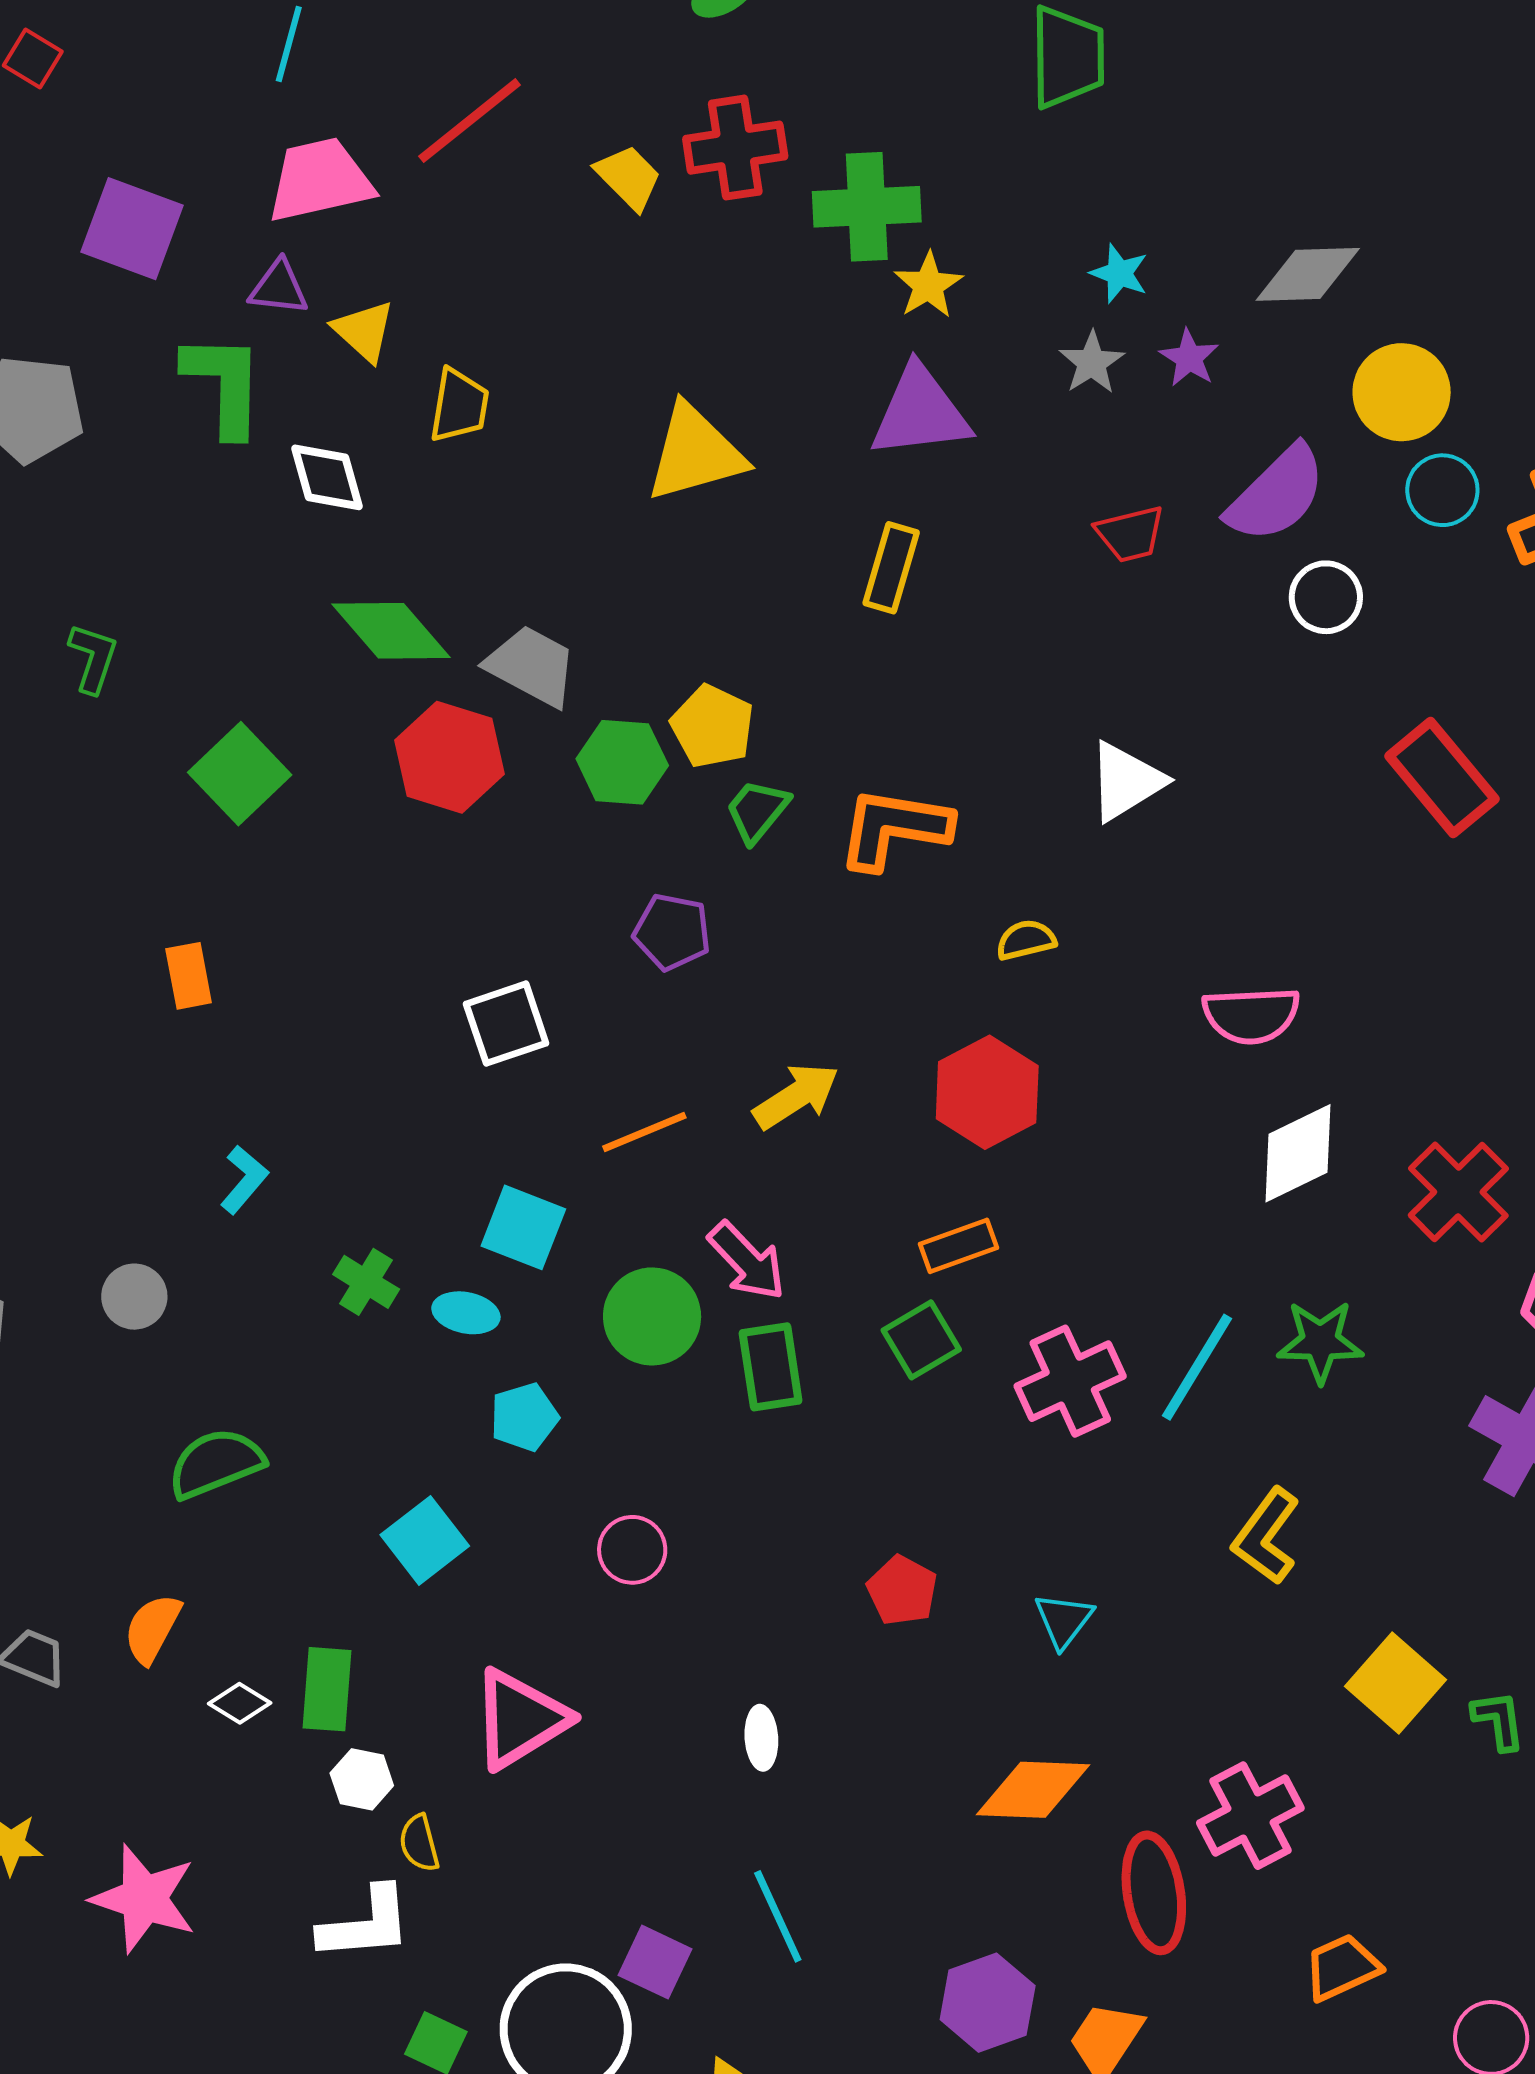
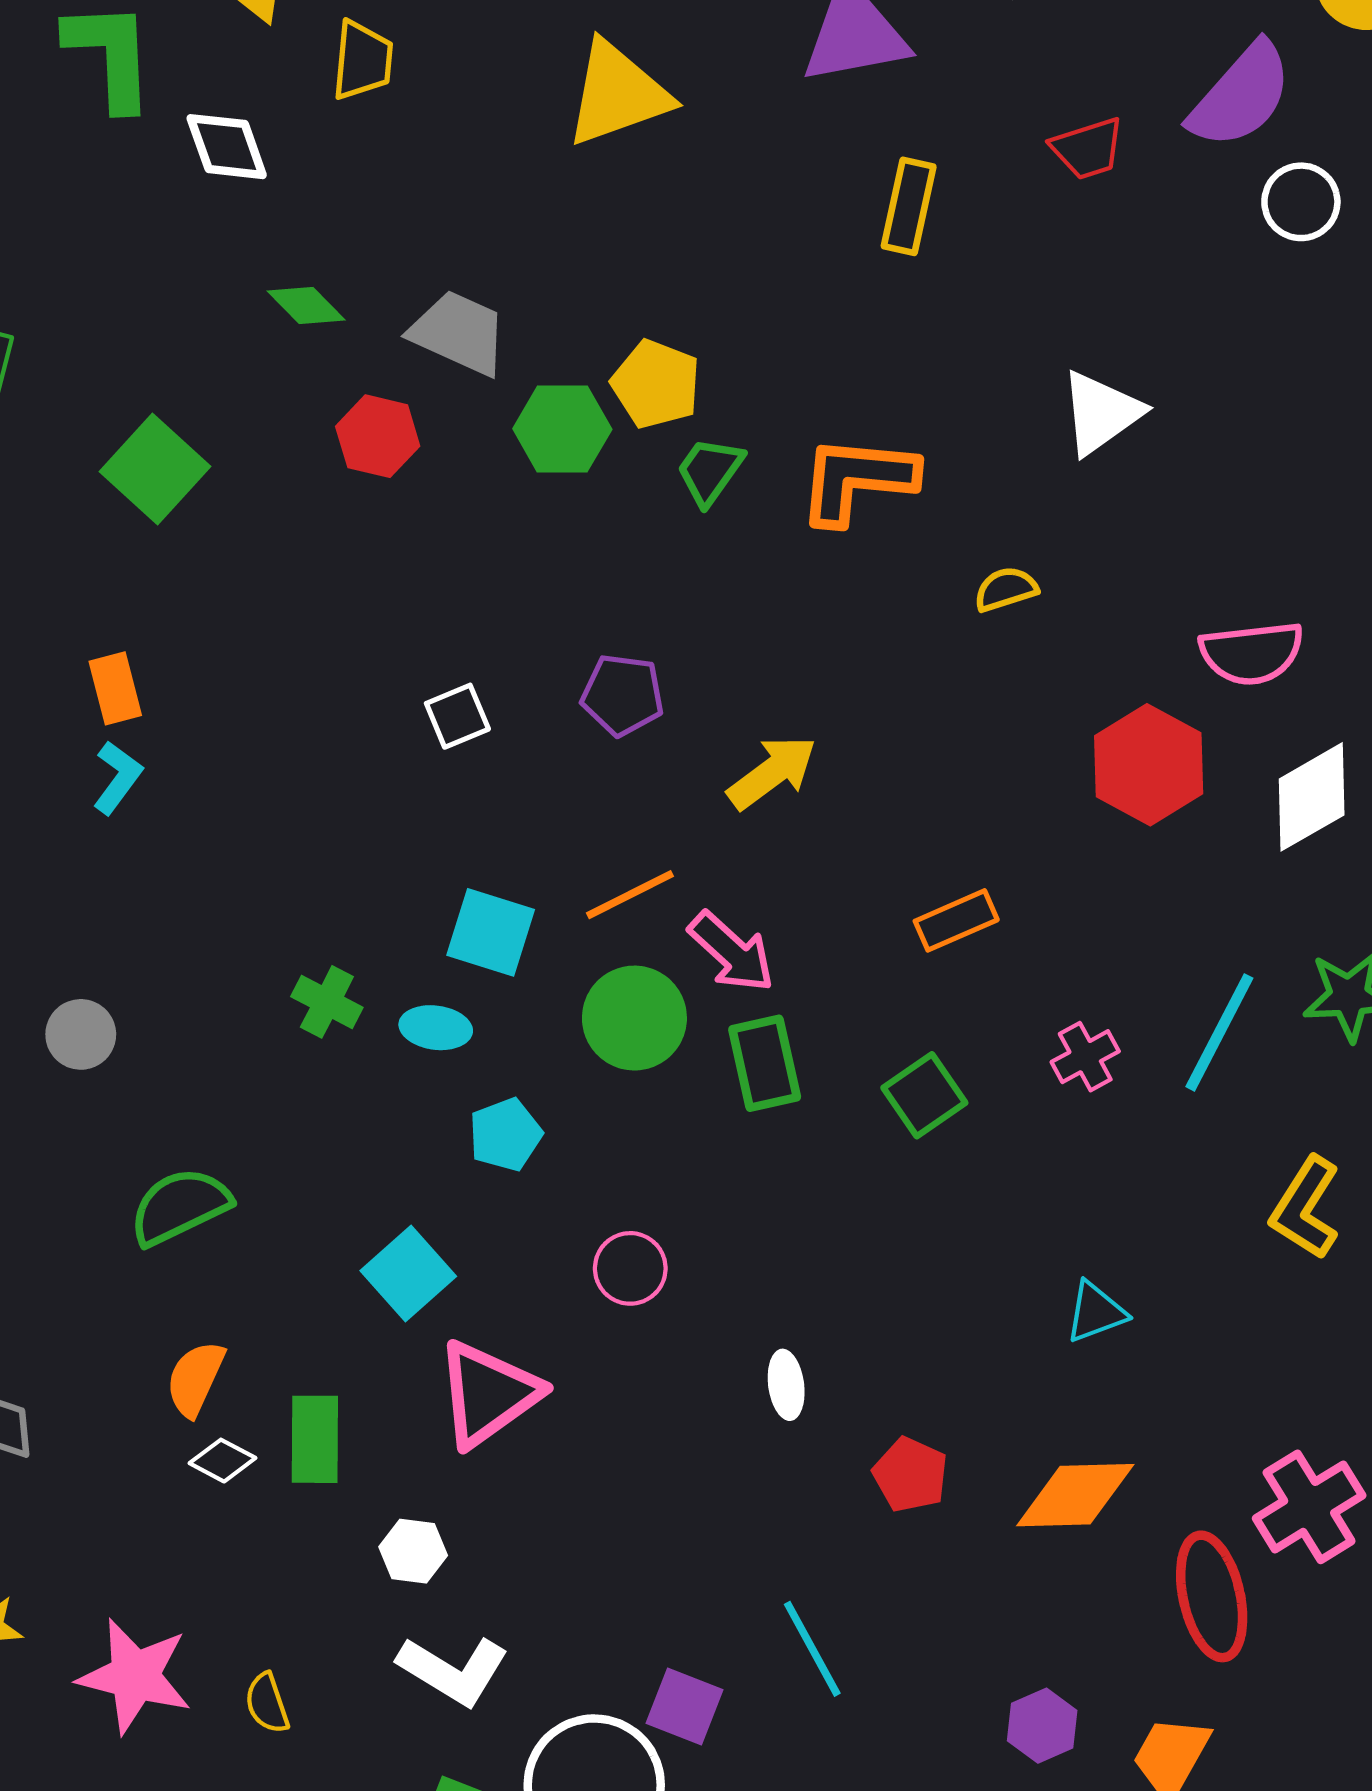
yellow rectangle: (891, 568) -> (909, 206), moved
green diamond: (391, 631) -> (306, 306), size x0.6
red hexagon: (449, 757) -> (378, 436), size x0.7
purple pentagon: (672, 932) -> (623, 695), moved
white square: (506, 1024) -> (457, 716), size x0.7
red hexagon: (987, 1092) -> (1149, 765), moved
orange line: (644, 1132) -> (630, 895), moved
cyan L-shape: (244, 1180) -> (117, 777), moved
green square: (921, 1340) -> (924, 1095), moved
pink cross: (1070, 1381) -> (1085, 1057), size x0.6
red pentagon: (902, 1590) -> (910, 1475), moved
cyan triangle: (1064, 1620) -> (1096, 1312), turned 36
orange semicircle: (152, 1629) -> (195, 1379), moved
pink triangle: (520, 1719) -> (488, 1394), moved
white ellipse: (761, 1738) -> (786, 1385), moved
white hexagon: (362, 1779) -> (413, 1551), moved
yellow semicircle: (419, 1843) -> (267, 1703), moved
white L-shape: (365, 1924) -> (453, 1670), moved, turned 40
purple hexagon: (988, 2003) -> (1042, 1726), size x0.7

